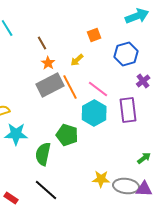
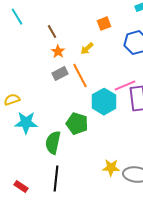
gray rectangle: (50, 85) -> (60, 74), size x0.6
pink line: (98, 89) -> (125, 86), moved, turned -60
black line: (46, 190) -> (56, 179), turned 55

